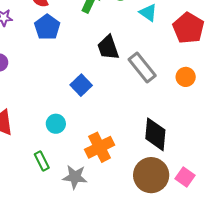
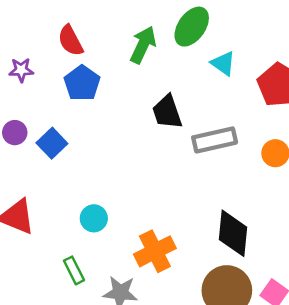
gray rectangle: (142, 67) -> (215, 140), turned -64
blue square: (81, 85) -> (52, 143), moved

